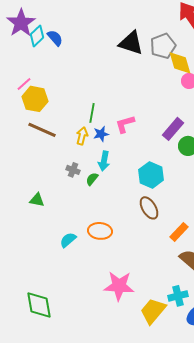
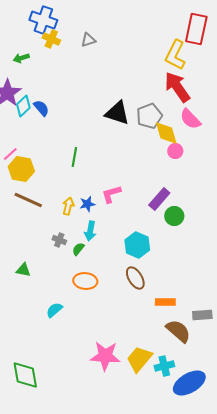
green line: (92, 113) -> (74, 157), moved
orange ellipse: (100, 231) -> (85, 281), moved
orange rectangle: (179, 232) -> (165, 302), turned 48
yellow trapezoid: (153, 311) -> (139, 359), moved

